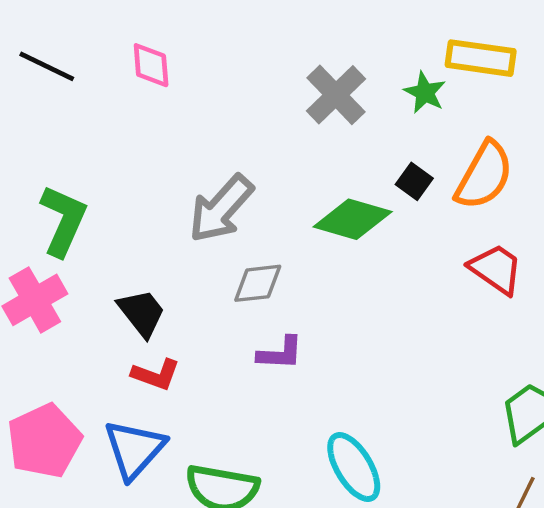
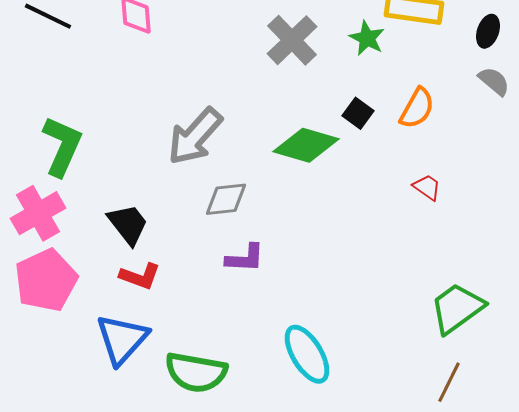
orange semicircle: (484, 175) -> (417, 108), size x0.7
red trapezoid: (496, 269) -> (427, 187), size x0.6
pink pentagon: (44, 441) -> (46, 280), moved

